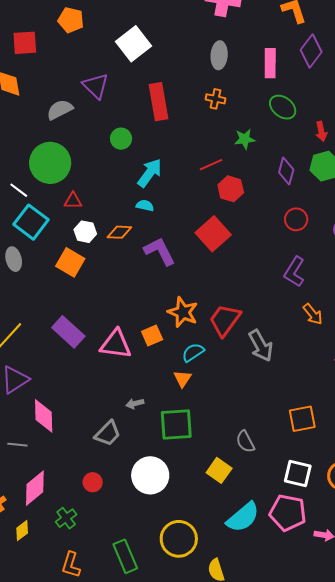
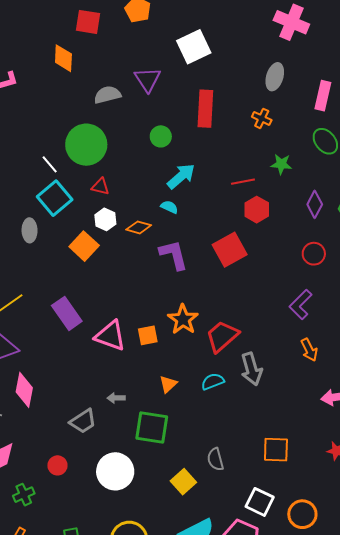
cyan semicircle: (193, 352) -> (213, 381), moved

